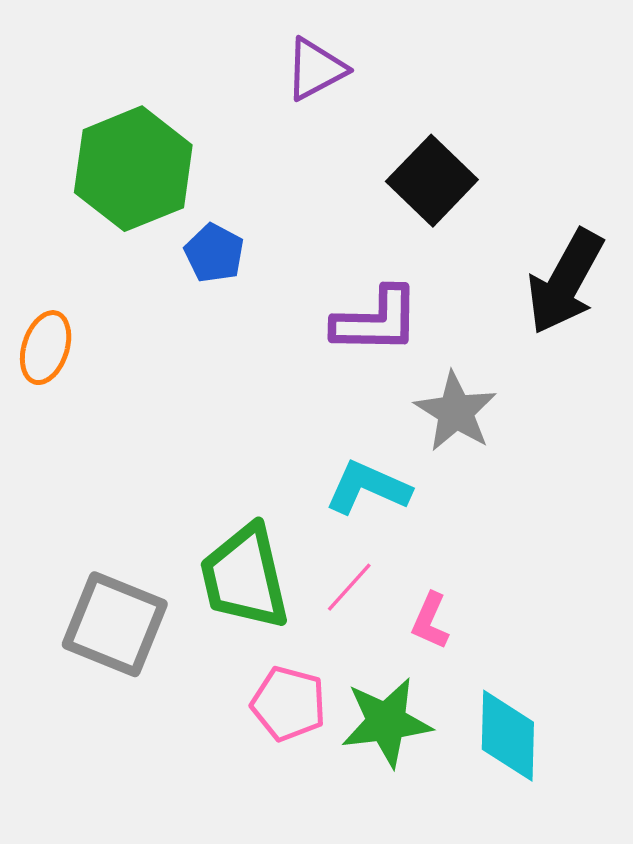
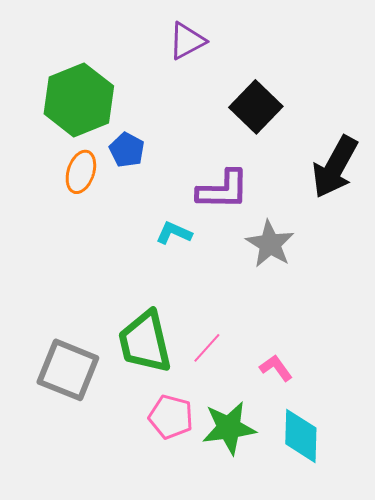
orange ellipse: (46, 348) -> (81, 172), moved
cyan L-shape: (368, 488) -> (174, 233), moved, size x0.7
pink L-shape: (430, 621) -> (276, 368), moved, turned 120

